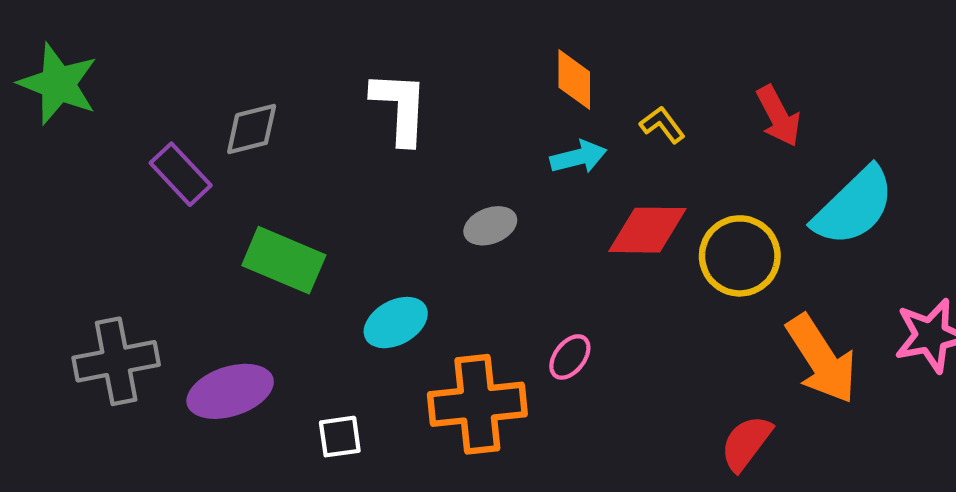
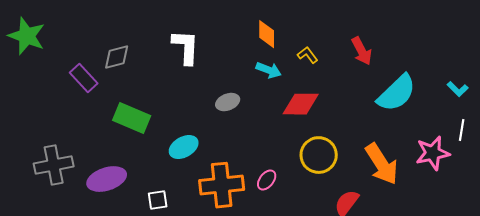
cyan arrow: (578, 157) -> (269, 70), turned 35
yellow circle: (740, 256) -> (319, 155), moved
pink ellipse: (570, 357) -> (267, 180), moved

